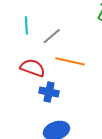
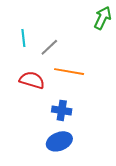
blue cross: (49, 92) -> (62, 110), moved

